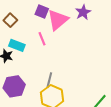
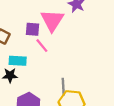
purple square: (42, 11) -> (33, 29), moved

